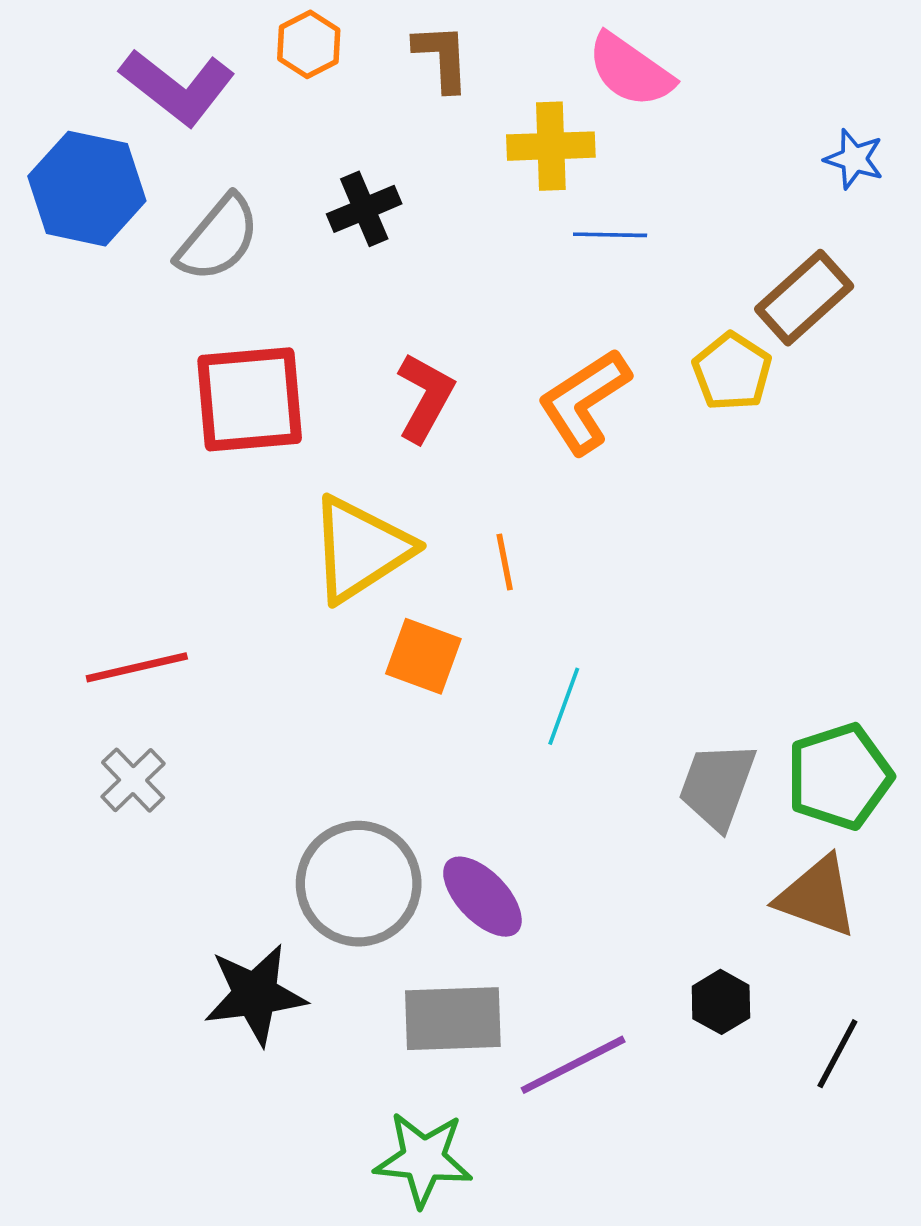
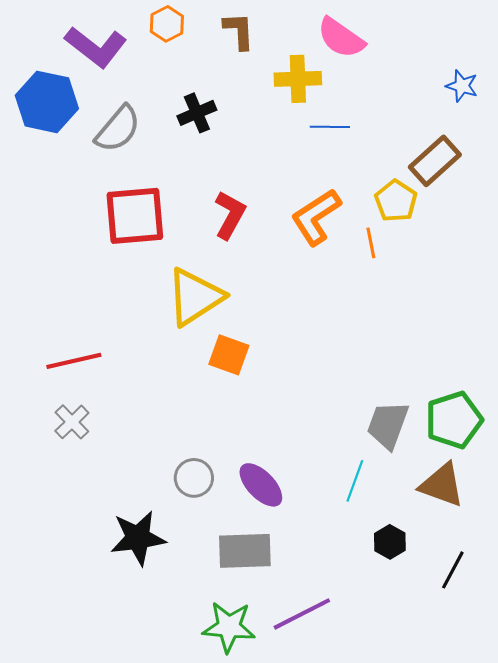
orange line: (505, 562) -> (371, 243), moved
cyan line: (564, 706) -> (355, 481), moved
gray circle: (359, 884) -> (194, 478), size x0.6
purple line: (573, 1065) -> (302, 614), moved

